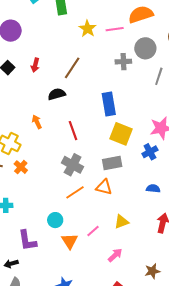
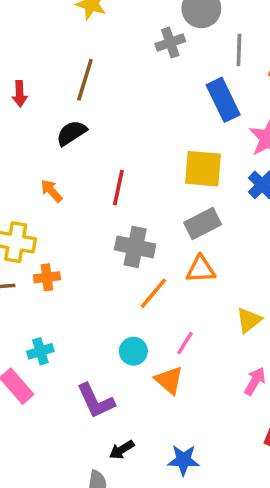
blue rectangle: (109, 104) -> (223, 100), moved
red line: (73, 131) -> (118, 188), turned 48
orange cross: (21, 167) -> (47, 277), turned -32
pink line: (93, 231) -> (185, 343), moved
black arrow: (11, 264) -> (122, 450), moved

